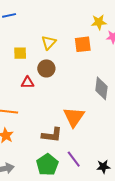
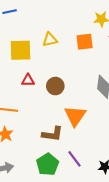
yellow triangle: (49, 43) -> (50, 40), turned 35
yellow square: (20, 53) -> (21, 50), size x1.6
brown circle: (46, 68) -> (55, 86), moved

